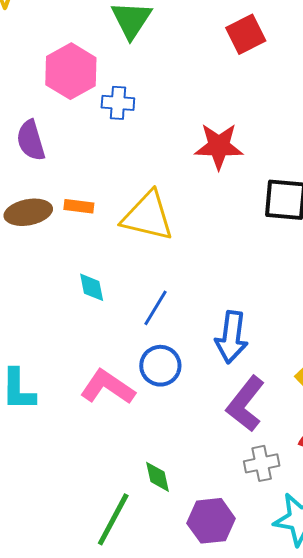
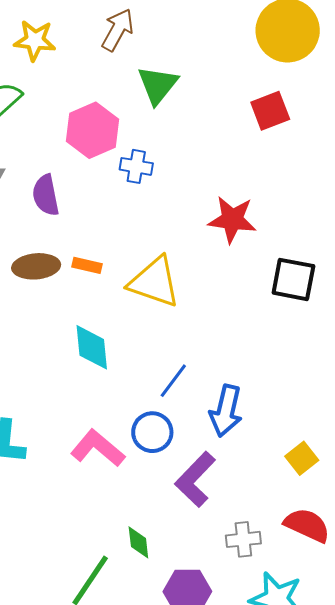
cyan diamond: (92, 287) -> (92, 347), size x1.5
blue line: (155, 308) -> (173, 381), moved
purple L-shape: (245, 404) -> (195, 479), moved

